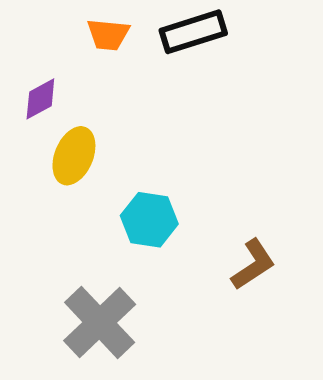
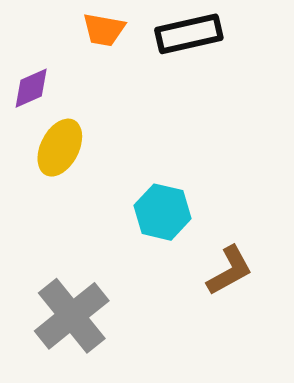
cyan hexagon: (149, 220) -> (162, 212), moved

